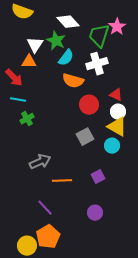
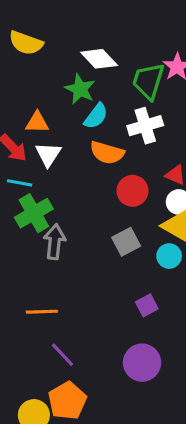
white triangle: (35, 45) -> (48, 154), moved
green cross: (27, 119) -> (34, 213), size x1.6
gray arrow: (40, 162) -> (55, 242), moved, turned -60
orange line: (62, 181) -> (42, 312), moved
purple circle: (95, 213) -> (142, 363), size x1.5

